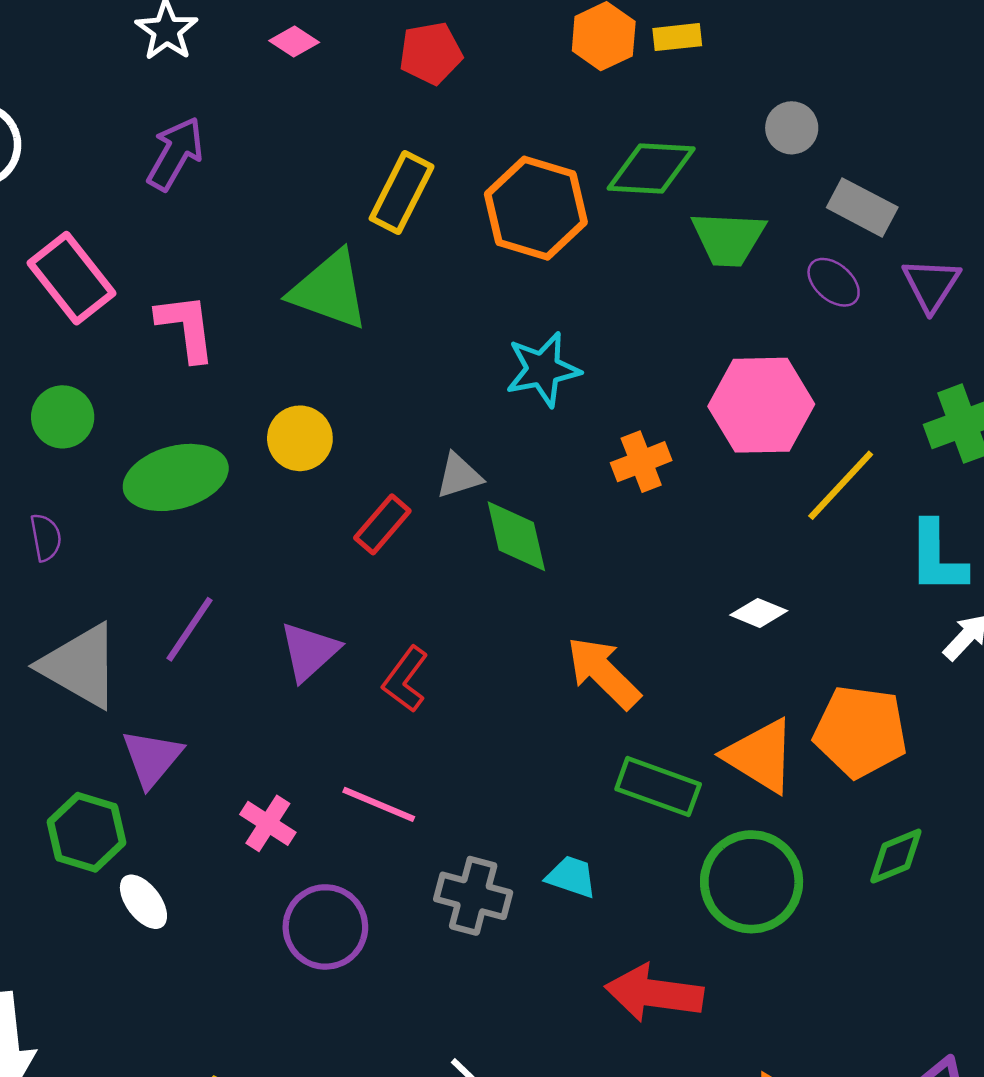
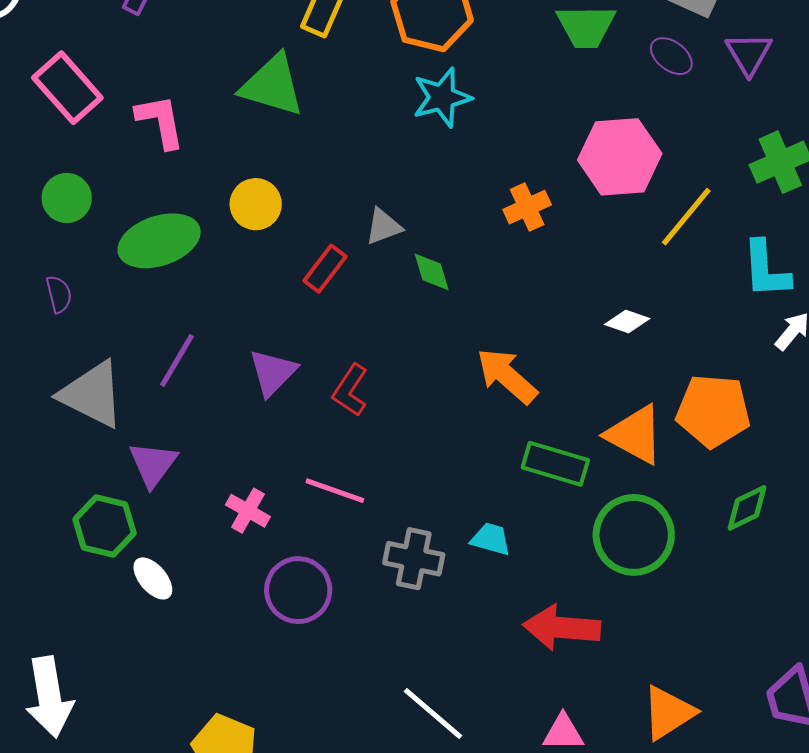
cyan star: (543, 369) -> (442, 97), moved
green diamond: (516, 536) -> (432, 272), size x0.7

